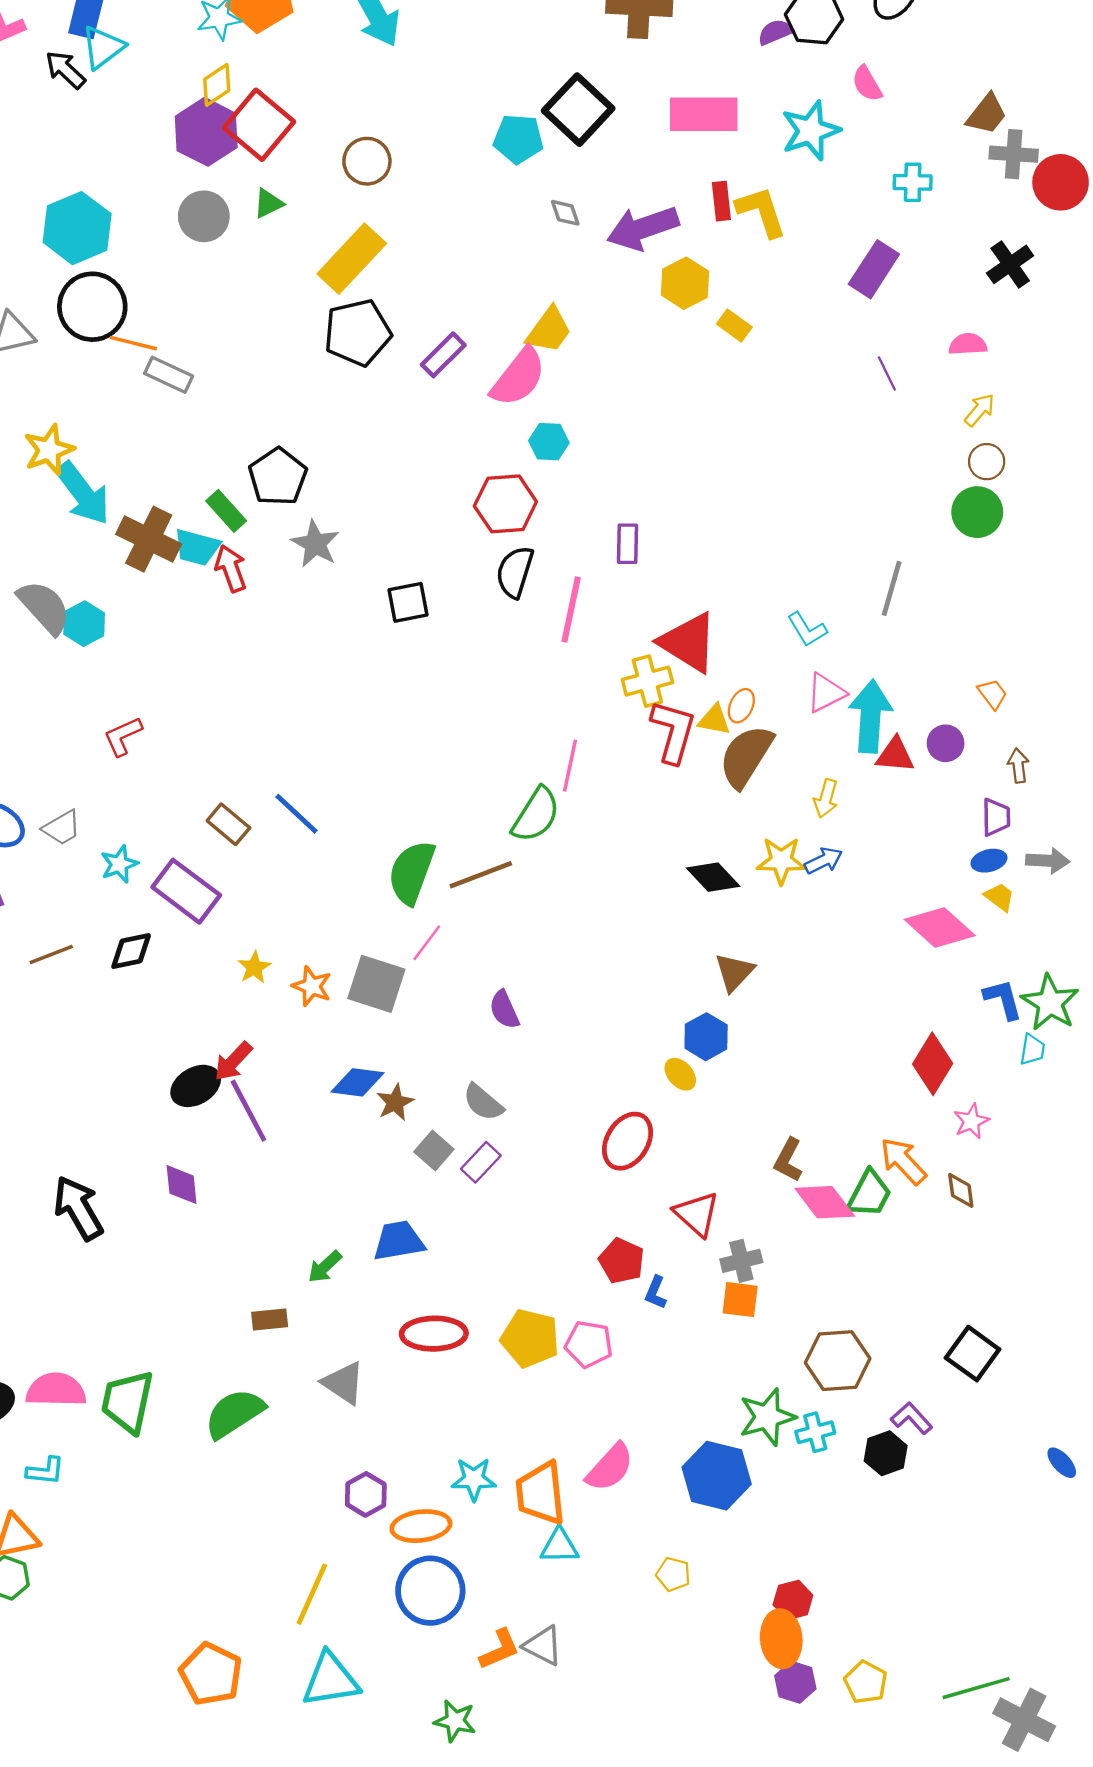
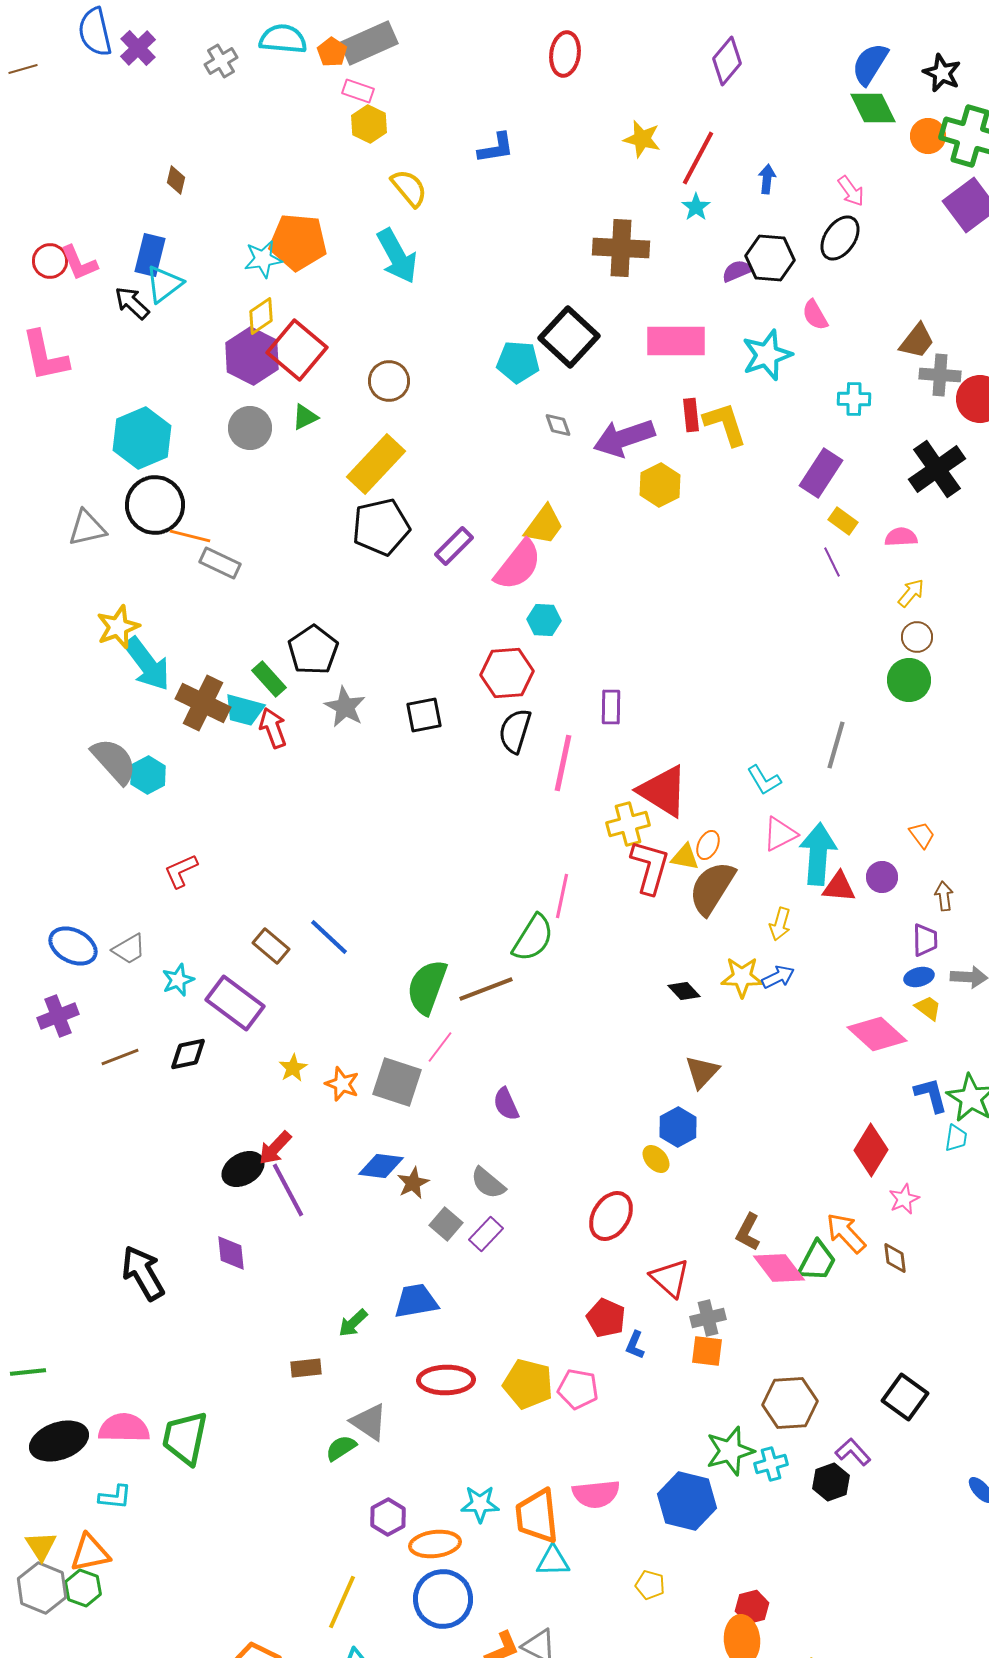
black cross: (1010, 264) -> (937, 469), size x1.4
yellow rectangle: (734, 325) -> (843, 521), moved
black square: (408, 602) -> (424, 715), moved
black diamond: (713, 877) -> (684, 991), size x0.7
green semicircle: (234, 1413) -> (341, 1448), moved, size x0.6
pink semicircle: (610, 1467) -> (596, 1494), turned 42

